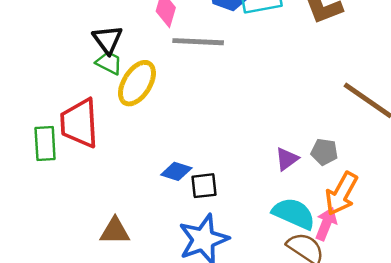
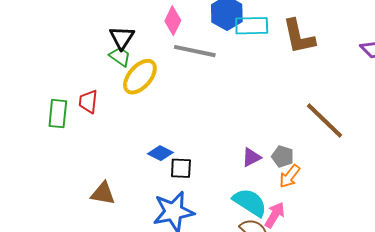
red trapezoid: (79, 123) -> (88, 102), size x0.6
orange arrow: (341, 194) -> (290, 176), moved, size x0.7

